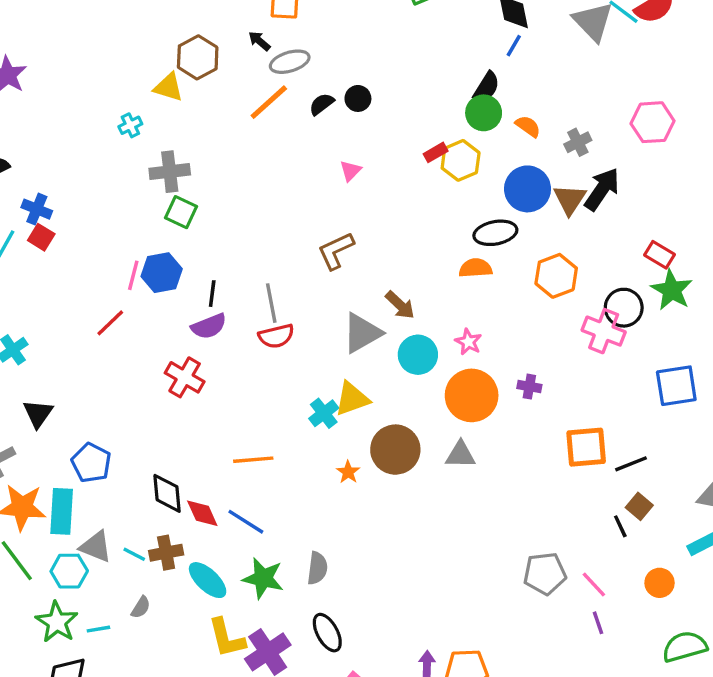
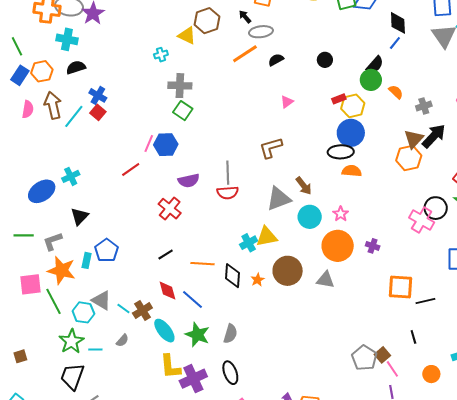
black circle: (358, 98) -> (325, 60), moved
blue circle: (528, 189) -> (351, 133), moved
black ellipse: (495, 233) -> (341, 152), moved
orange hexagon: (556, 276) -> (409, 158), moved
black line: (212, 294) -> (166, 255), moved, turned 42
black diamond: (167, 493) -> (233, 276), moved
brown square: (639, 506) -> (382, 355), moved
cyan rectangle: (62, 511) -> (87, 260), moved, size x0.6
brown cross: (166, 553) -> (142, 311), turned -30
gray pentagon: (545, 574) -> (364, 358), turned 30

